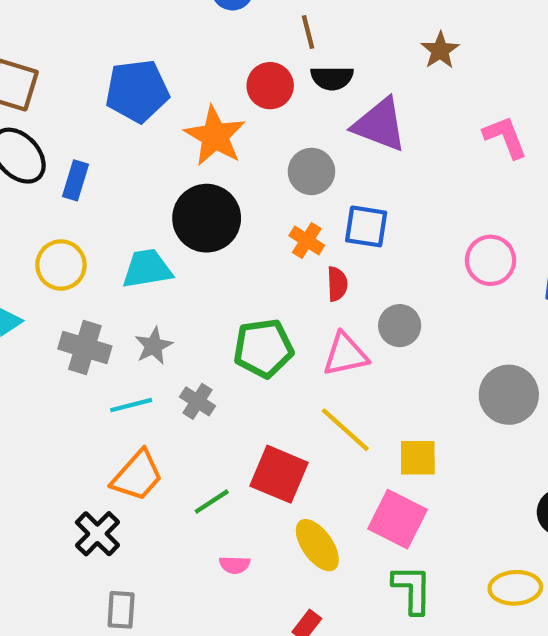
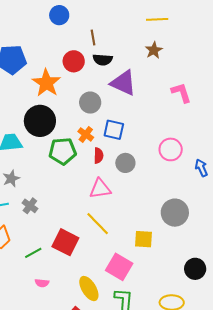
gray circle: (400, 326) -> (125, 163), moved
green pentagon: (263, 348) -> (63, 151), moved
yellow square: (418, 458) -> (143, 239), moved
yellow ellipse: (317, 545) -> (89, 289), moved

